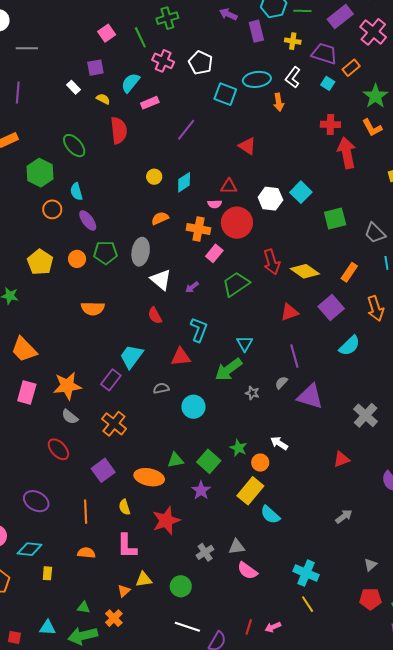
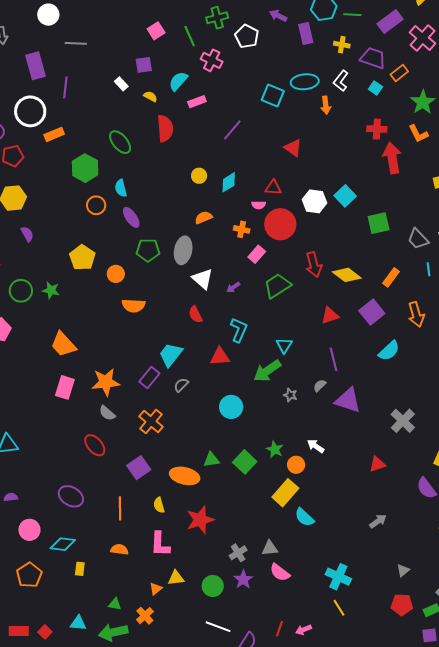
white pentagon: (201, 63) -> (247, 36), moved
orange cross: (198, 229) -> (242, 229), size x0.7
orange circle: (77, 259) -> (116, 274), moved
gray semicircle: (161, 388) -> (181, 385), moved, turned -35
purple star: (201, 490) -> (243, 579), moved
red square: (14, 637) -> (45, 632), turned 32

